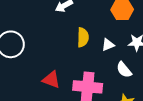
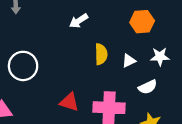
white semicircle: (124, 70) -> (148, 87), turned -72

